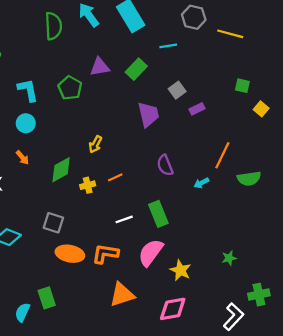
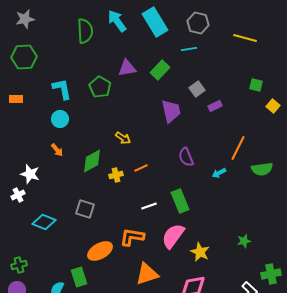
gray hexagon: (194, 17) -> (198, 23), moved
yellow arrow: (95, 144) -> (123, 138), turned -84
orange ellipse: (70, 254) -> (100, 251), moved, turned -40

